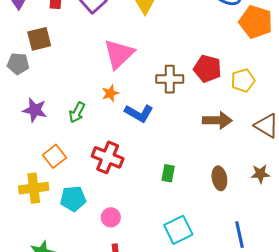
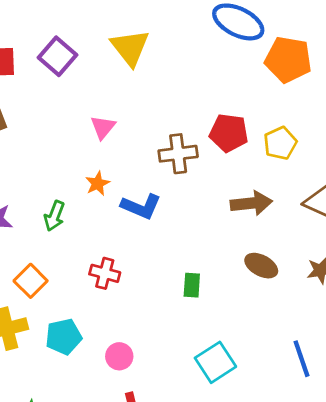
pink triangle: (119, 54) -> (103, 127), size x0.6
red cross: (108, 157) -> (105, 273), size x0.7
brown ellipse: (219, 178) -> (261, 266), moved, turned -45

